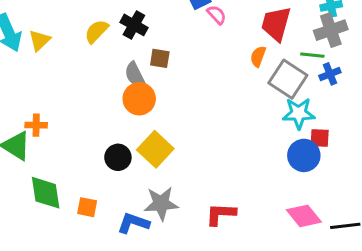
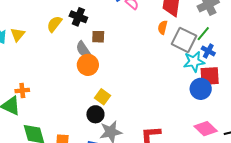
green line: (312, 55) -> (203, 34), moved, turned -49
blue cross: (330, 74) -> (208, 51), moved, turned -32
red square: (320, 138) -> (210, 76), size x1.5
yellow square: (155, 149) -> (103, 97), size x0.7
black circle: (118, 157) -> (95, 114), moved

